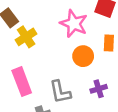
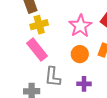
pink rectangle: (22, 82) -> (37, 50), moved, turned -35

